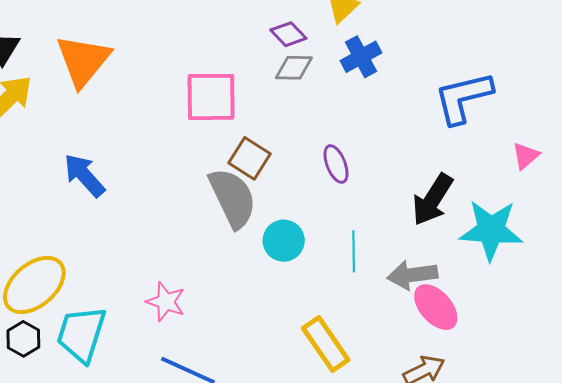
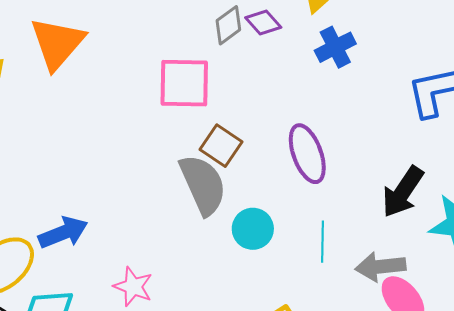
gray diamond: (294, 68) -> (228, 25), moved, turned -39
purple ellipse: (336, 164) -> (307, 154), size x1.5
blue arrow: (84, 175) -> (63, 233), moved, turned 108

